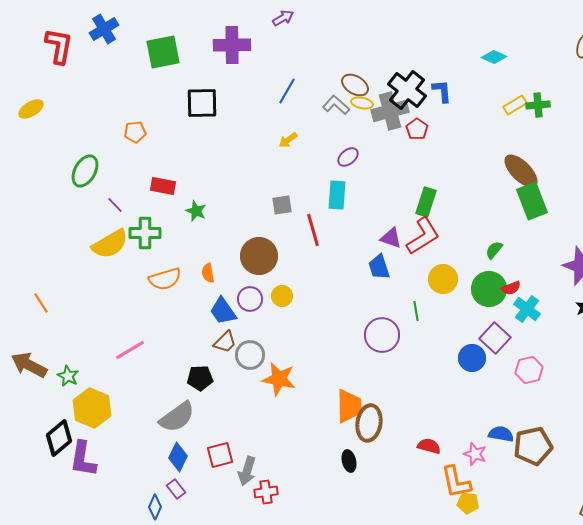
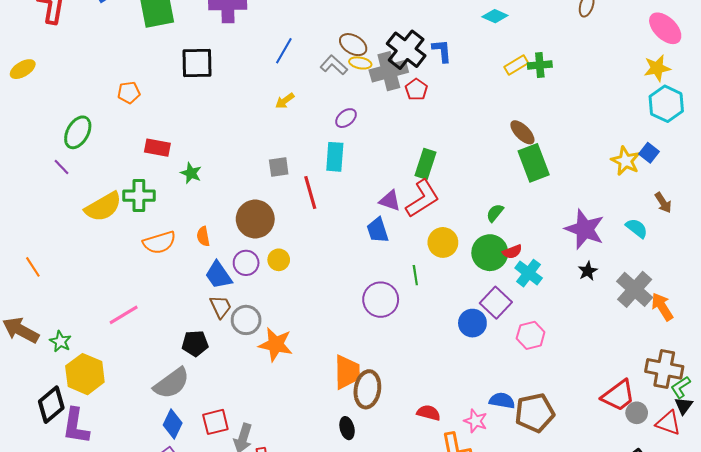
brown ellipse: (521, 171) -> (522, 132), size x0.7
purple line: (115, 205) -> (61, 167), moved
brown trapezoid: (225, 342) -> (221, 307), turned -70

